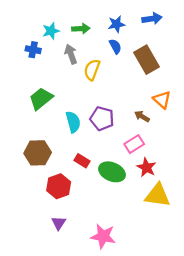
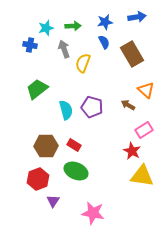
pink rectangle: (134, 144) -> (144, 130), moved
brown hexagon: (38, 153) -> (46, 146), moved
green ellipse: (112, 172) -> (76, 171), moved
red hexagon: (59, 186) -> (38, 179), moved

